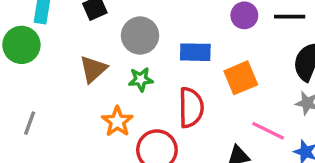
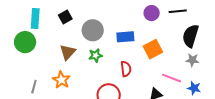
red semicircle: (191, 108) -> (126, 69), size x0.7
orange star: (117, 122) -> (61, 80), moved

